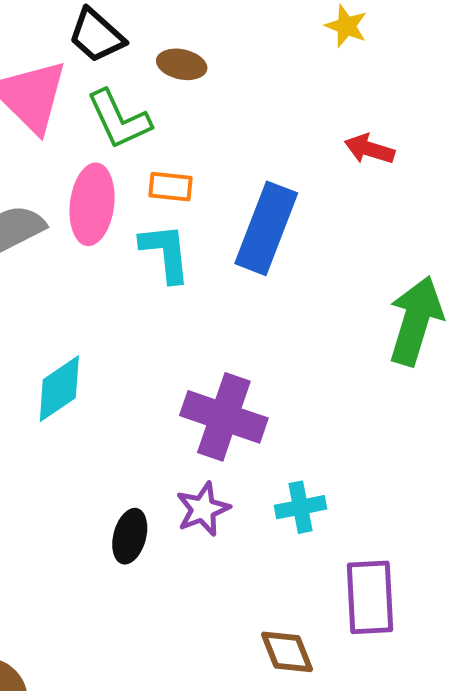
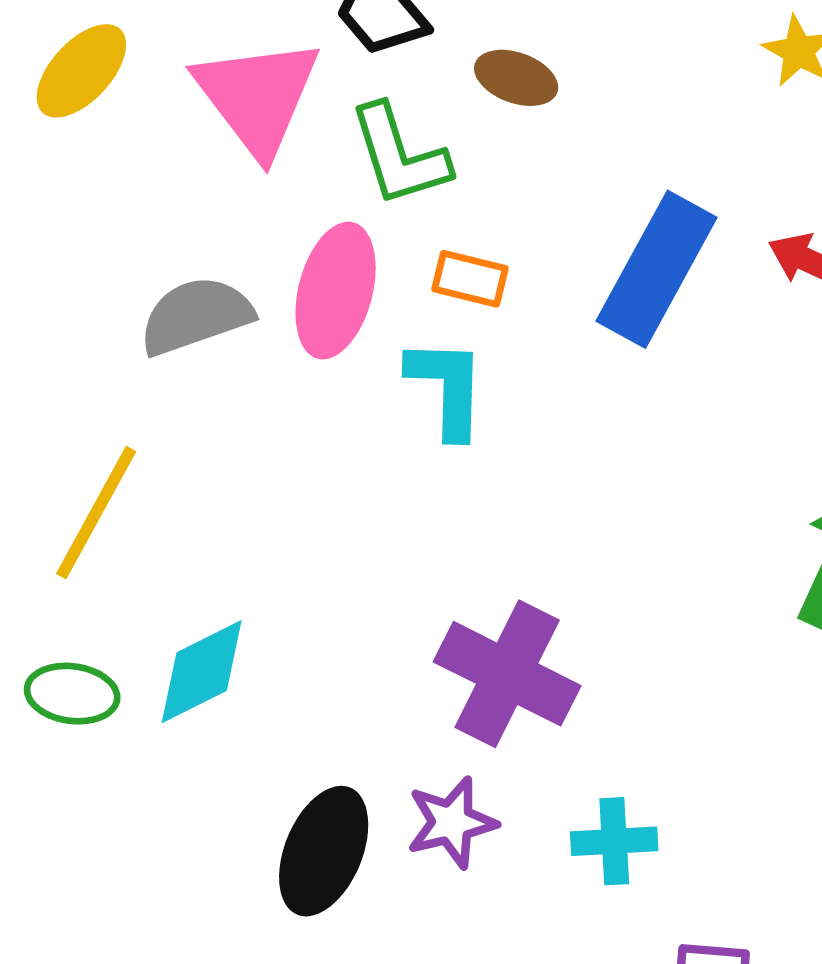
blue rectangle: (266, 228) -> (656, 269), moved
cyan diamond: (59, 389) -> (202, 672), moved
black ellipse: (130, 536) -> (324, 851), size x1.4

